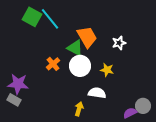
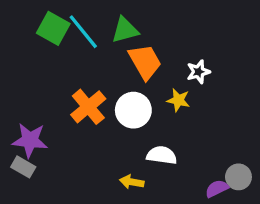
green triangle: (75, 48) -> (125, 30), moved, turned -42
orange cross: (53, 64) -> (88, 107), size x1.5
yellow star: (107, 70) -> (178, 100), moved
yellow arrow: (79, 109) -> (132, 182), turned -96

